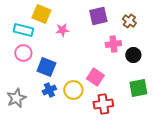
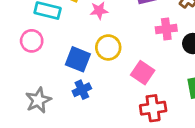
pink circle: (23, 53) -> (32, 41), moved
yellow circle: (73, 90) -> (108, 47), moved

